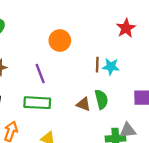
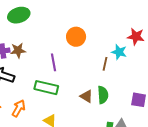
red star: (126, 28) -> (136, 37), turned 30
cyan star: (111, 67) -> (119, 52), moved

